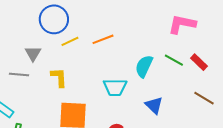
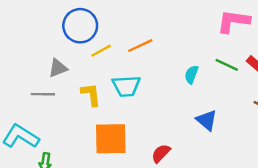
gray triangle: (33, 53) -> (58, 68), turned 42
cyan semicircle: (144, 66) -> (191, 74), size x0.7
cyan trapezoid: (115, 87) -> (126, 86), moved

